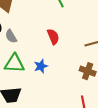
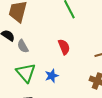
green triangle: (14, 63) -> (26, 73), turned 45

